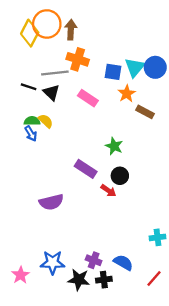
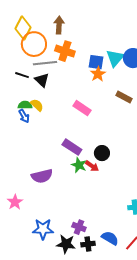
orange circle: (47, 24) -> (34, 44), moved
orange star: (127, 94) -> (98, 74), moved
pink rectangle: (88, 98) -> (82, 108), moved
green star: (114, 146) -> (79, 165), moved
blue semicircle: (123, 263) -> (110, 238), moved
pink star: (21, 275) -> (15, 202), moved

